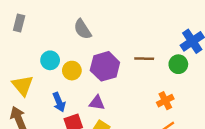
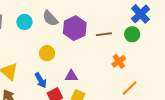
cyan circle: (50, 60) -> (24, 22), moved
purple hexagon: (105, 66) -> (75, 28), moved
orange cross: (165, 101) -> (119, 61), moved

